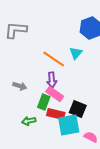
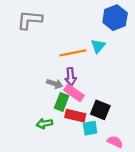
orange line: (54, 59) -> (73, 53), turned -45
gray arrow: (20, 86) -> (55, 84), moved
cyan square: (69, 125) -> (90, 128), size x0.6

